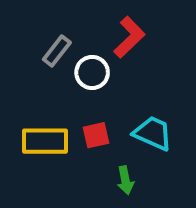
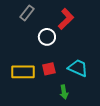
gray rectangle: (57, 51) -> (27, 13), moved

